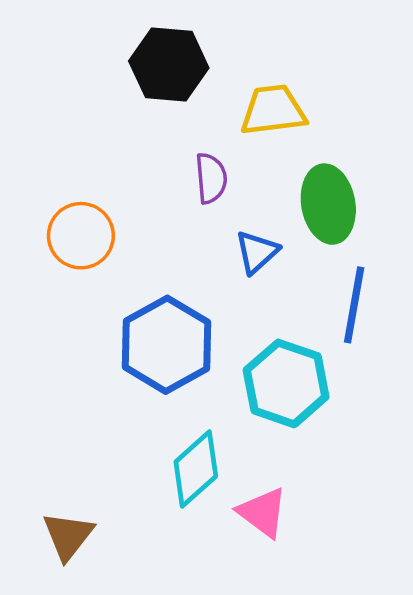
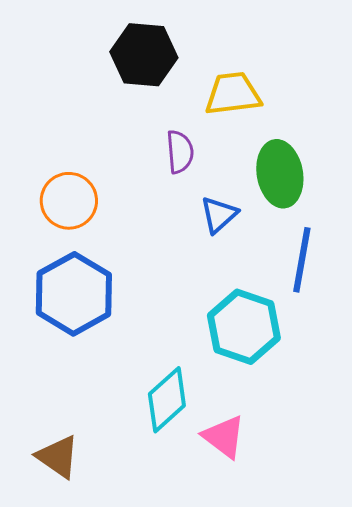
blue hexagon: (166, 345) -> (74, 294), moved
brown triangle: (68, 536) -> (58, 457), turned -33

